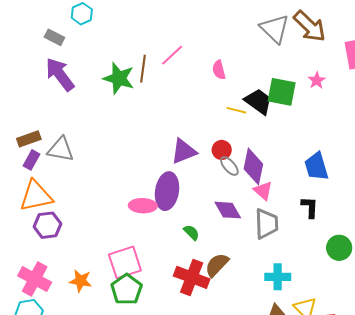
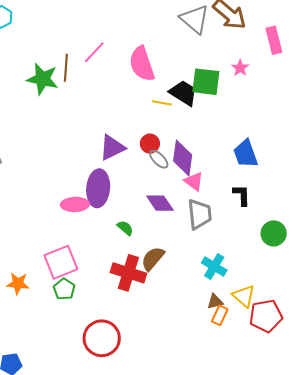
pink semicircle: (219, 70) -> (142, 64), size x1.8
cyan cross: (278, 277) -> (214, 266), turned 35
green pentagon: (126, 289) -> (64, 289), size x0.7

